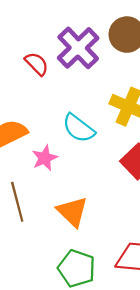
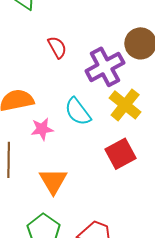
purple cross: (78, 48) -> (105, 67), moved

